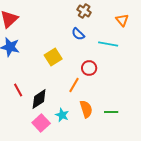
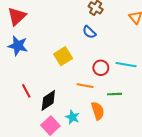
cyan line: (108, 44) -> (126, 65), moved
orange line: (74, 85) -> (85, 86), turned 70
green line: (111, 112) -> (114, 94), moved

